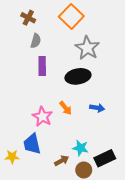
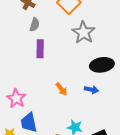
black ellipse: (78, 76) -> (102, 65), moved
pink star: (42, 117) -> (16, 98), moved

